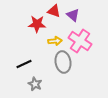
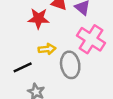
yellow arrow: (55, 41) -> (47, 49), moved

